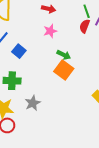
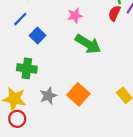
green arrow: (64, 55) -> (88, 44), size x1.6
orange square: (64, 70) -> (78, 94), moved

